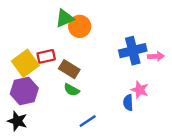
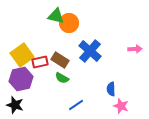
green triangle: (65, 18) -> (56, 16), turned 36
blue cross: (133, 51) -> (90, 51), moved, turned -35
red rectangle: (46, 56) -> (40, 62), moved
pink star: (140, 90) -> (121, 106), moved

